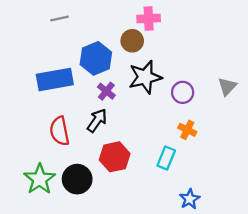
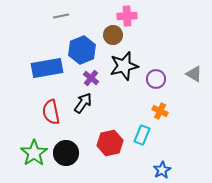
gray line: (60, 19) -> (61, 16), moved
gray triangle: (227, 86) -> (194, 74), turned -42
red hexagon: (115, 157) -> (110, 143), moved

